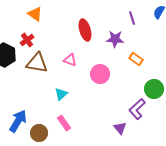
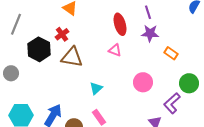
purple line: (132, 18) -> (148, 12), moved
pink triangle: (70, 60) -> (115, 50), moved
pink circle: (100, 74) -> (143, 82), moved

